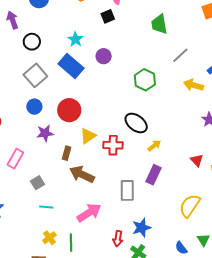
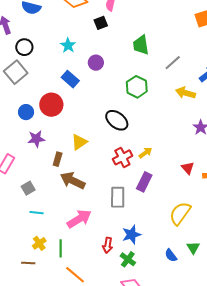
green trapezoid: (159, 24) -> (141, 45), moved
blue rectangle: (71, 66) -> (70, 79), moved, size x0.7
gray square: (35, 75) -> (16, 72), moved
red circle: (69, 110) -> (51, 105), moved
black ellipse: (136, 123) -> (117, 120), moved
red cross: (113, 145) -> (122, 157), moved, turned -30

